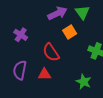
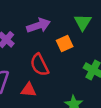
purple arrow: (57, 13) -> (39, 25), moved

